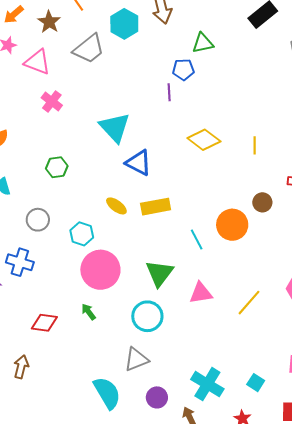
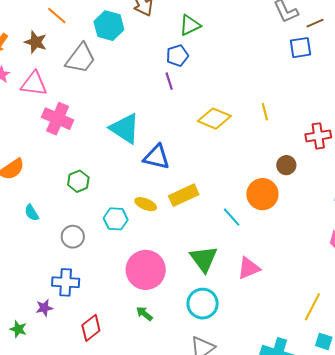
pink cross: (52, 102) -> (58, 119), size x1.4
cyan hexagon: (82, 234) -> (116, 219), moved
yellow line: (249, 303) -> (312, 307), moved
red diamond: (44, 323) -> (91, 328), moved, turned -32

